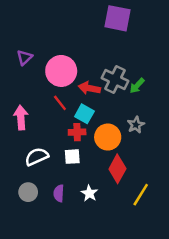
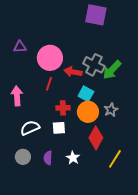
purple triangle: (24, 58) -> (20, 47), turned 40
green arrow: (137, 86) -> (112, 70), size x1.5
red line: (60, 103) -> (49, 84), turned 56
cyan square: (84, 114) -> (86, 94), moved
gray star: (136, 125) -> (111, 110), moved

